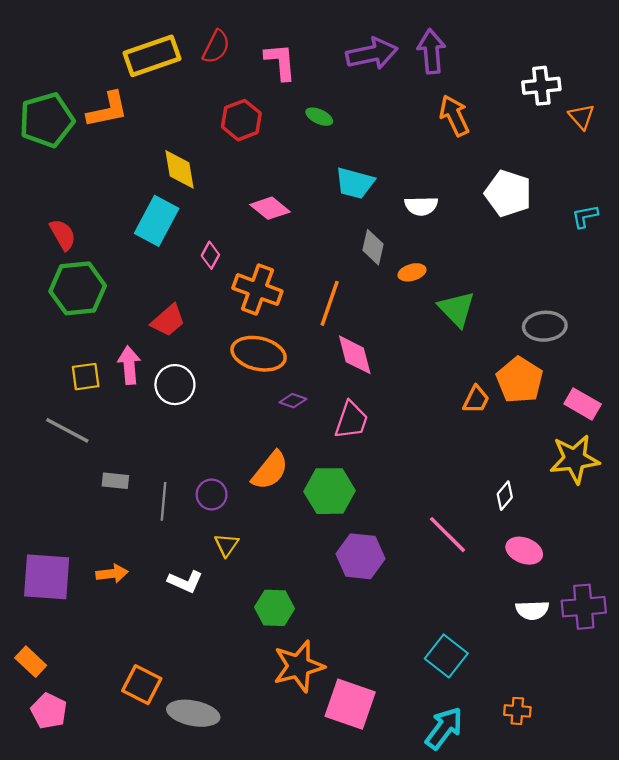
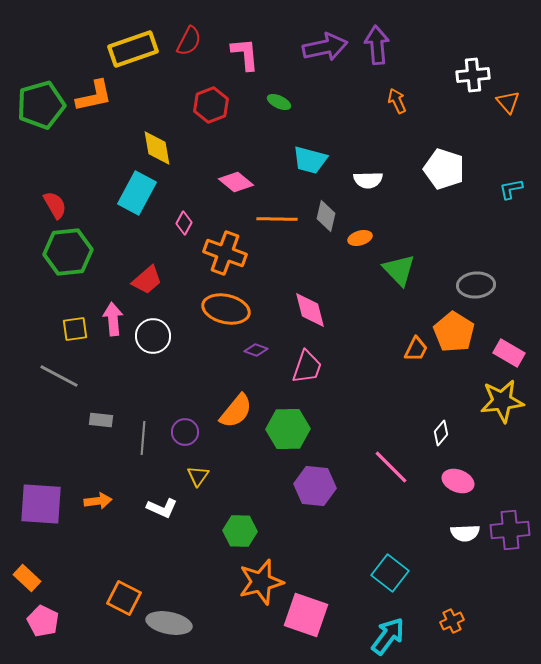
orange arrow: (454, 115) -> (397, 101), size x0.7
orange line: (330, 303) -> (277, 219), moved, turned 72
orange cross: (517, 711) -> (452, 621), turned -30

